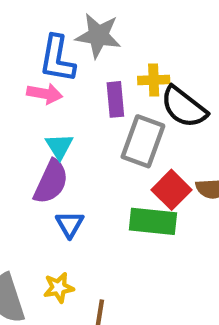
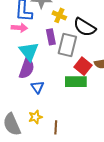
yellow cross: (154, 80) -> (59, 15), moved, turned 32
purple rectangle: (115, 99) -> (51, 37), moved
cyan triangle: (59, 146) -> (29, 51), size x1.5

